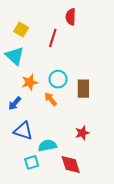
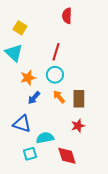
red line: (53, 38) -> (56, 52), moved
brown rectangle: (83, 89) -> (79, 99), moved
orange arrow: (51, 99) -> (59, 97), moved
blue arrow: (15, 103) -> (34, 98), moved

